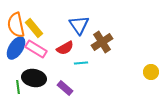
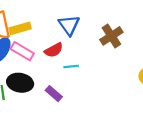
yellow rectangle: (34, 28) -> (20, 28), turned -66
brown cross: (102, 42) -> (111, 36), moved

